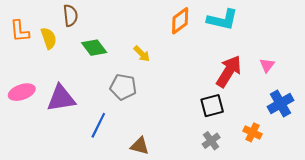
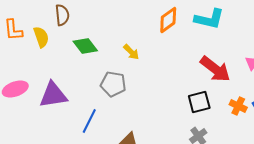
red arrow: (229, 71) -> (215, 69), turned 96
orange cross: (253, 132) -> (238, 106), moved

